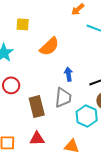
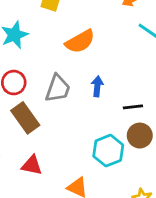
gray trapezoid: (63, 98) -> (58, 88), moved
brown rectangle: (37, 107) -> (25, 118), moved, turned -35

